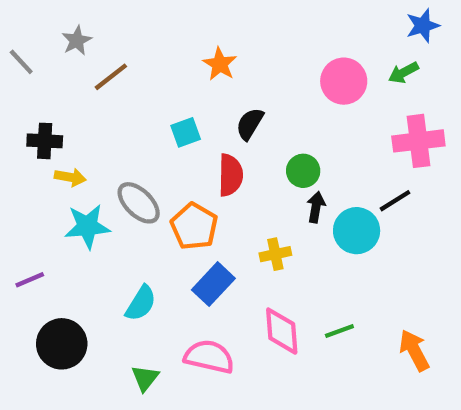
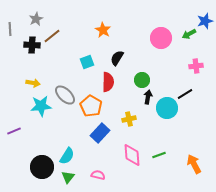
blue star: (423, 26) -> (205, 21), moved
gray line: (21, 62) -> (10, 29), turned 40
black cross: (45, 141) -> (32, 45), moved
pink cross: (418, 141) -> (196, 66), size x0.6
cyan semicircle: (141, 303) -> (67, 156), moved
black circle: (62, 344) -> (42, 167), moved
pink semicircle: (209, 357) -> (98, 175), moved, size x0.6

